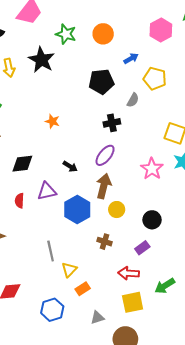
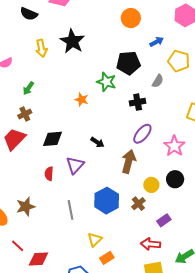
green star: (66, 34) -> (106, 82), moved
purple ellipse: (105, 155) -> (142, 134), moved
purple triangle: (47, 191) -> (75, 165), turned -36
blue hexagon: (77, 210) -> (107, 201), moved
yellow circle: (117, 210) -> (151, 185), moved
black circle: (152, 220) -> (175, 179), moved
brown cross: (104, 242) -> (138, 204), moved, turned 32
gray line: (51, 251) -> (70, 210), moved

